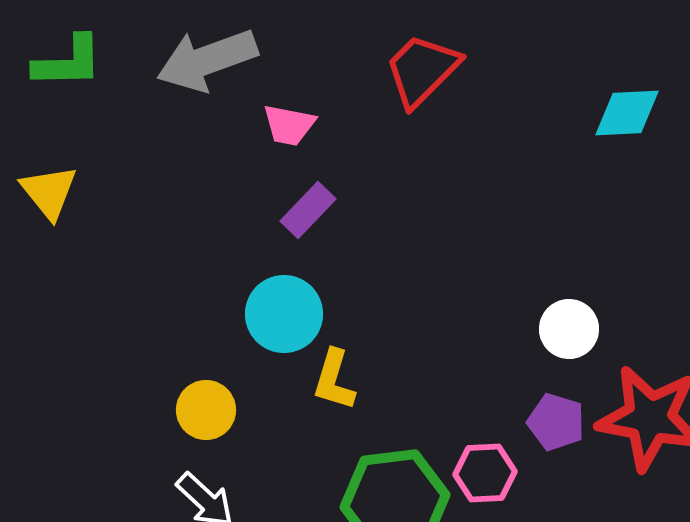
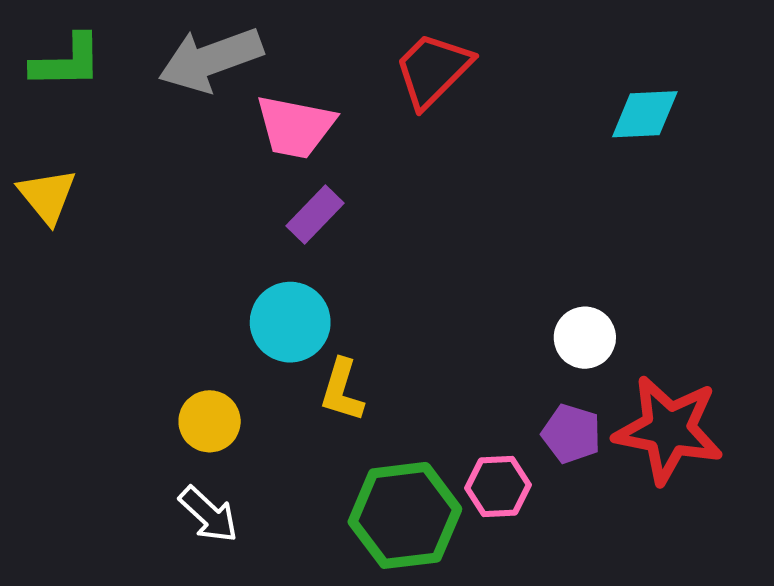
pink trapezoid: (289, 125) -> (295, 127), size x1.5

